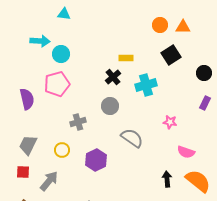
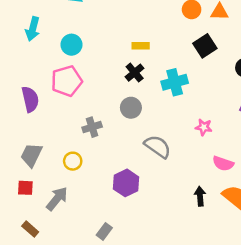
cyan arrow: (40, 41) -> (33, 29), moved, turned 102
yellow rectangle: (126, 58) -> (141, 46), moved
purple hexagon: (96, 160) -> (126, 183), moved

